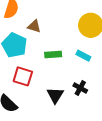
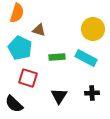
cyan rectangle: (83, 56) -> (86, 58), size x1.5
black cross: (80, 88) -> (92, 93), moved, turned -32

